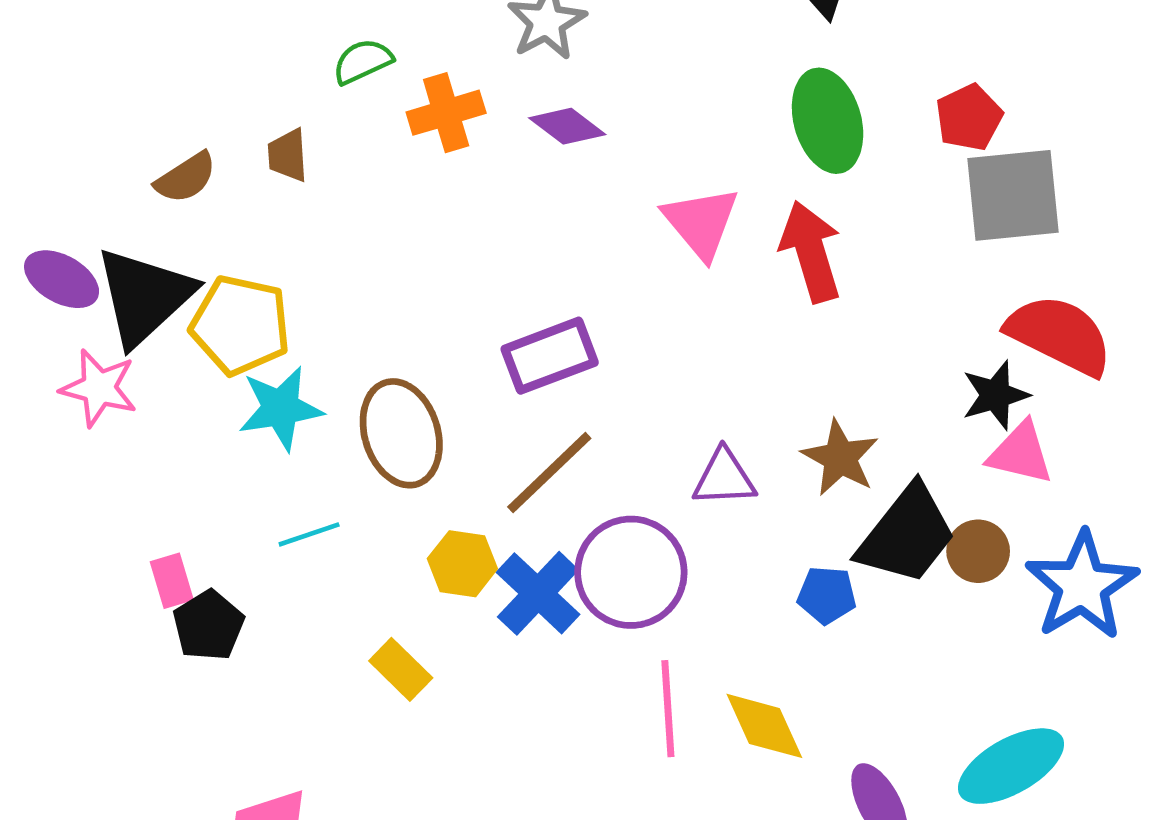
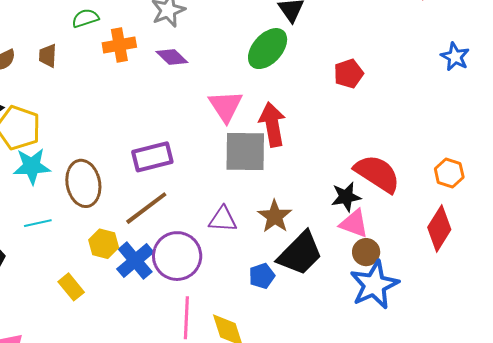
green ellipse: (828, 121) -> (268, 49), moved, turned 51
gray square: (1013, 195) -> (245, 151), moved
brown circle: (978, 551) -> (366, 252), moved
blue pentagon: (827, 595) -> (262, 276), turned -30

